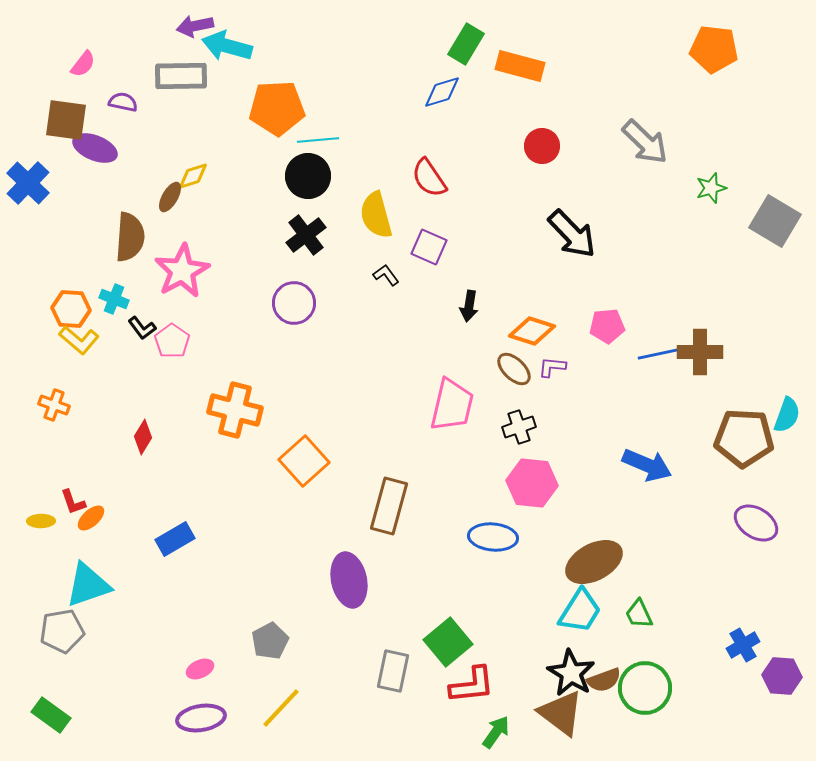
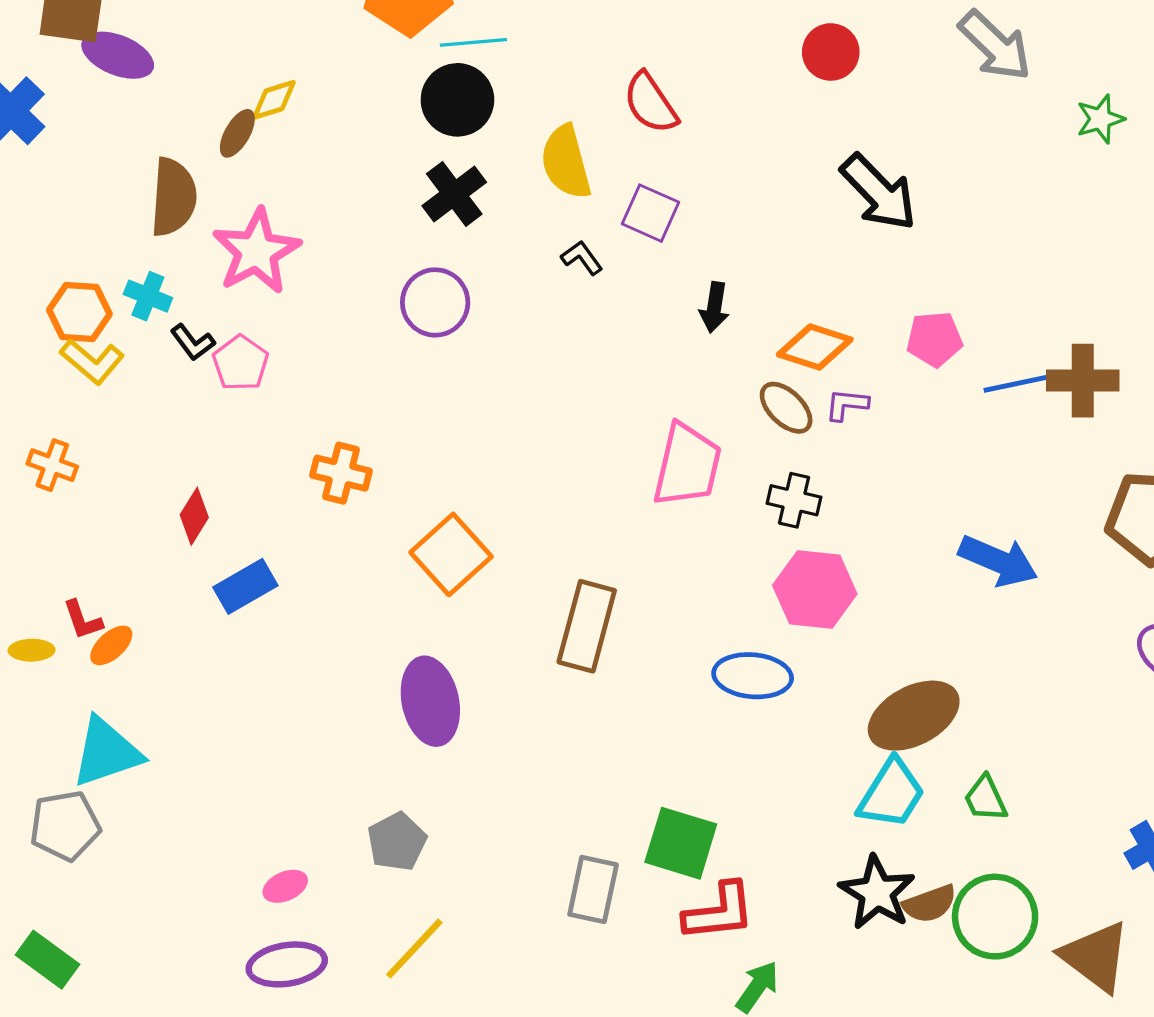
orange cross: (235, 410) -> (341, 473), size x0.7
black cross: (519, 427) -> (794, 500), turned 32
blue rectangle: (175, 539) -> (245, 586), moved
purple ellipse: (349, 580) -> (430, 701), moved
green square: (448, 642) -> (681, 843), turned -33
brown triangle: (561, 713) -> (1096, 956), moved

